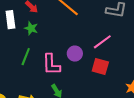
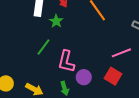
purple circle: (75, 54) -> (84, 77), moved

